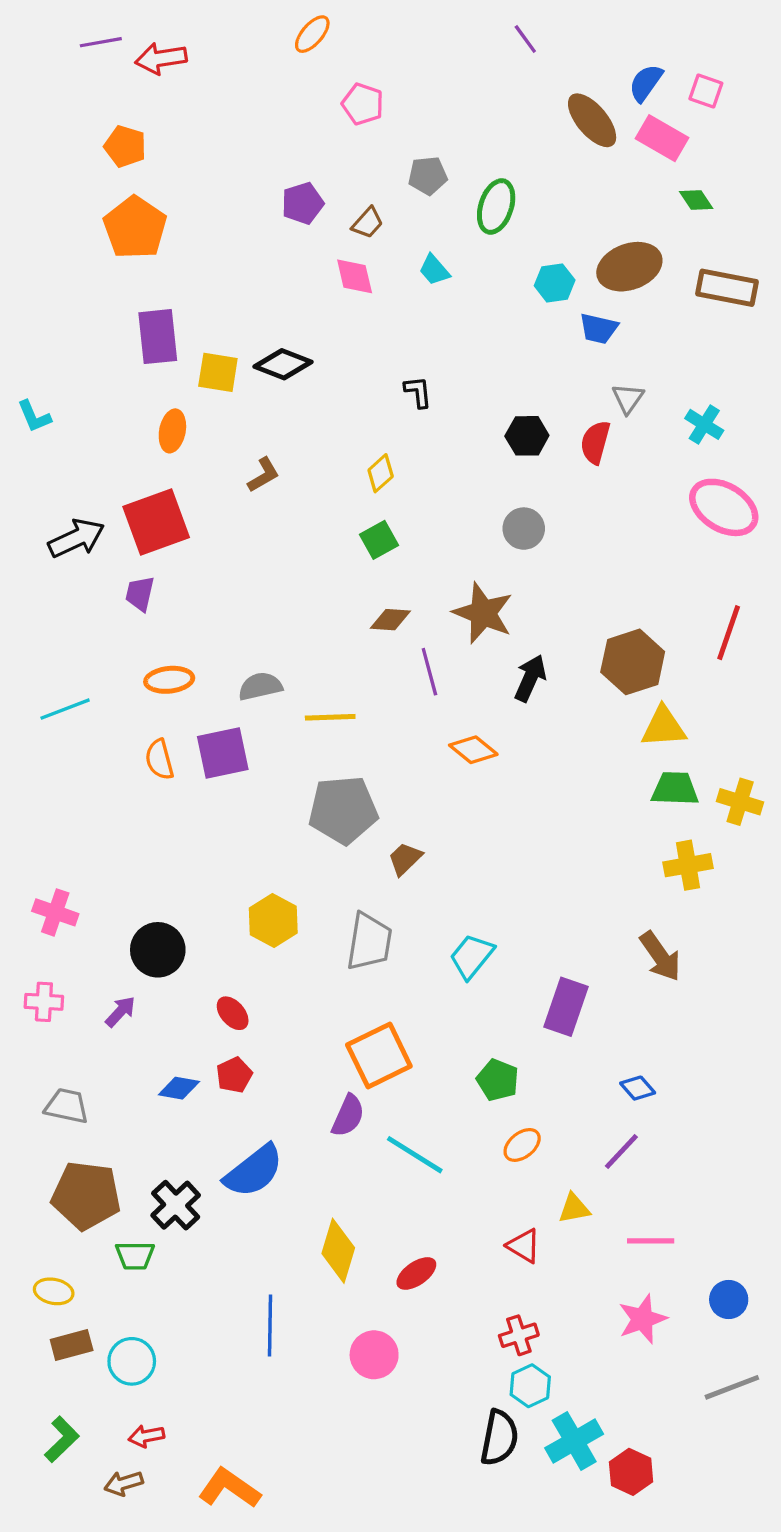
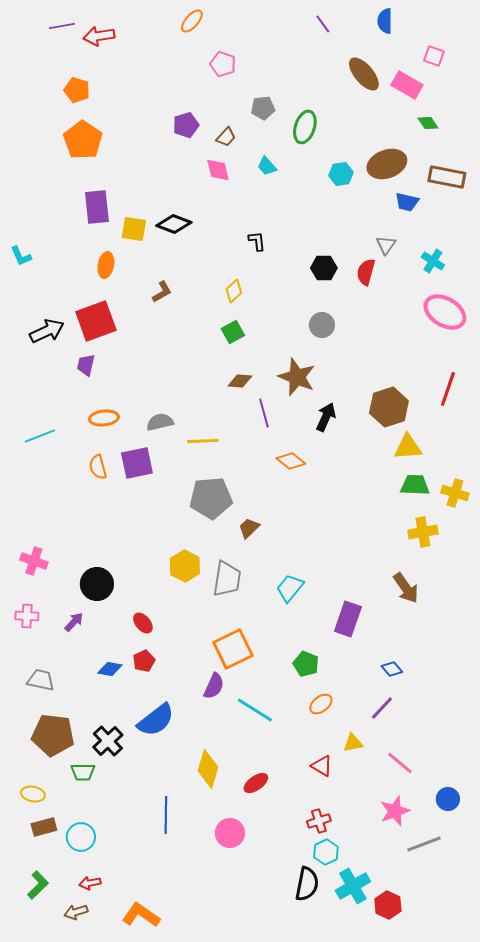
blue semicircle: (646, 83) -> (385, 21), moved, turned -35
blue trapezoid: (599, 328) -> (407, 202), moved
yellow hexagon: (273, 921) -> (185, 566), moved
pink line: (651, 1241) -> (400, 763), turned 40
gray line: (732, 1387) -> (424, 844), moved

